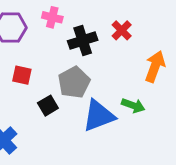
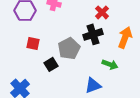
black cross: (83, 40) -> (93, 34), moved
blue triangle: (99, 116) -> (93, 85), moved, size x0.7

